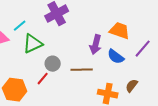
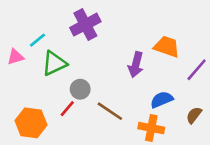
blue semicircle: (116, 57) -> (162, 100), moved, turned 120
brown line: (82, 70) -> (110, 111), moved, turned 35
brown semicircle: (132, 86) -> (194, 115), moved

